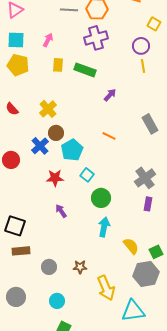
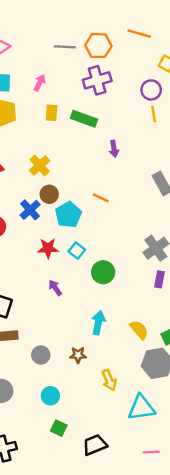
purple arrow: (110, 95) -> (114, 149), turned 128
orange line: (109, 136) -> (101, 198), moved
cyan square: (87, 175) -> (77, 251), moved
cyan arrow: (104, 227) -> (98, 323), moved
yellow arrow: (106, 288) -> (109, 380), size x0.7

